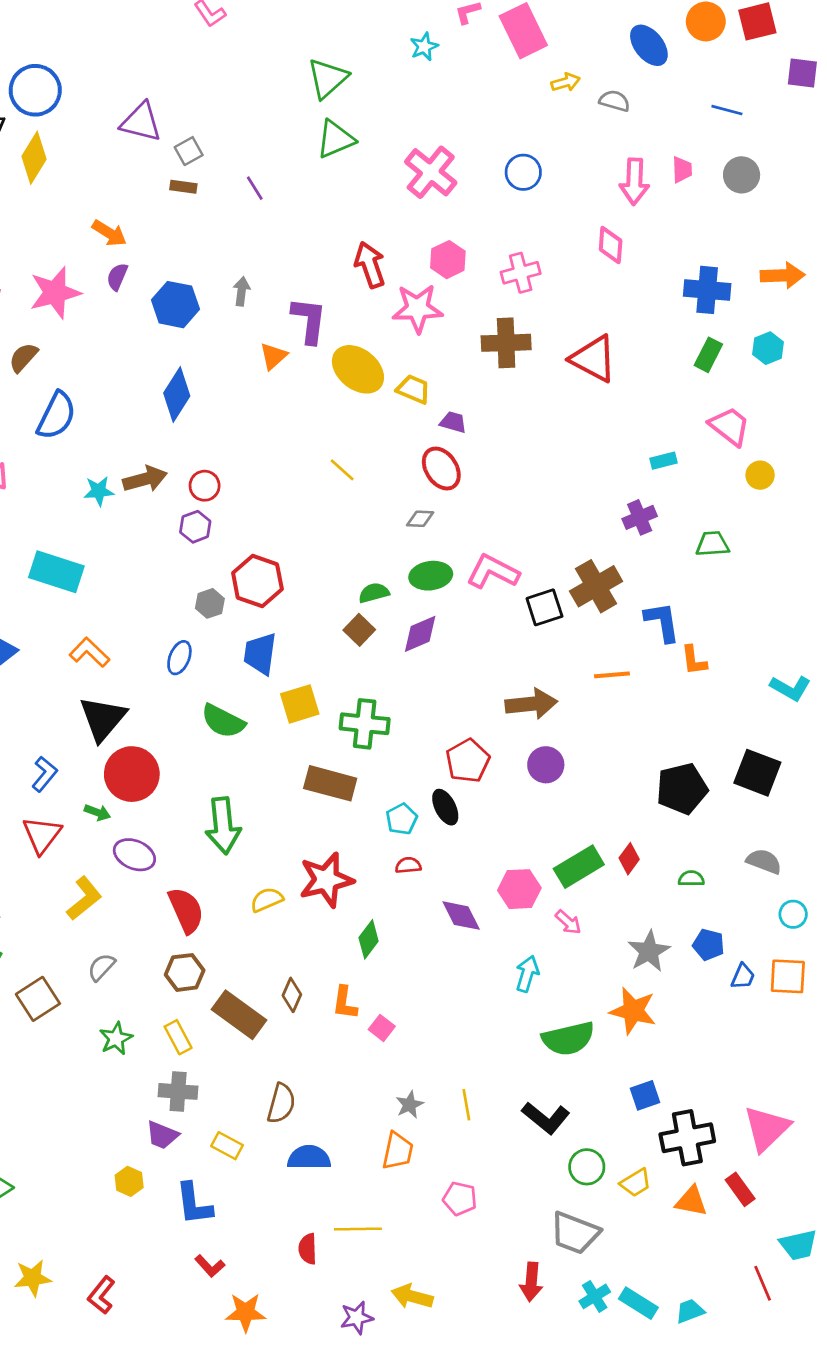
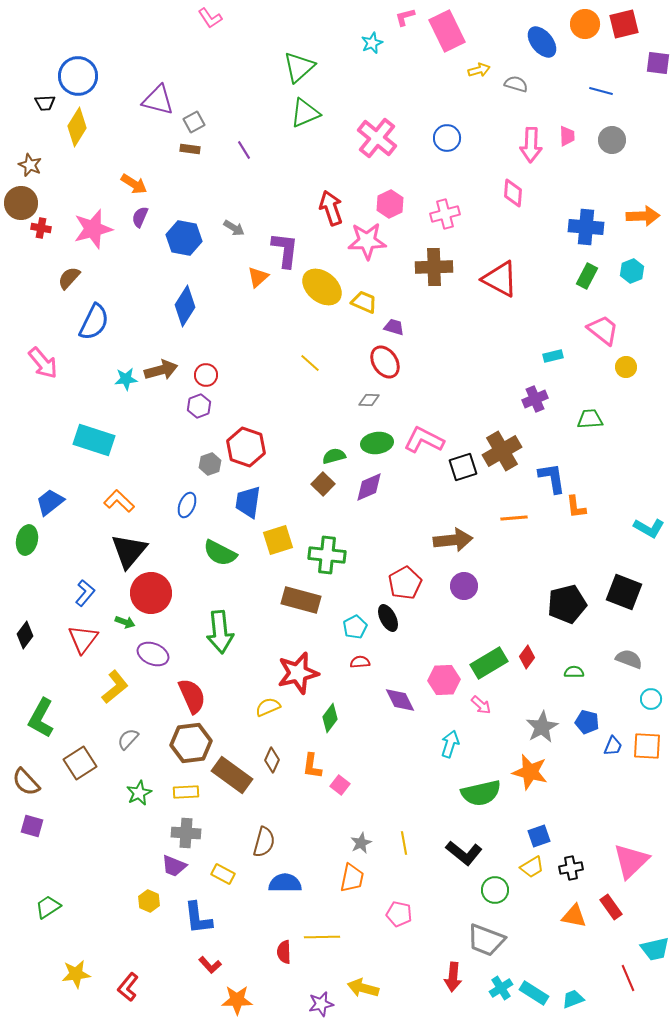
gray arrow: (242, 291) -> (234, 228), turned 115
yellow semicircle: (267, 900) -> (268, 707), moved
brown hexagon: (185, 972) -> (191, 743), size x1.4
yellow rectangle: (178, 1037) -> (186, 792), turned -65
black cross: (687, 1138) -> (571, 868), size x0.6
yellow trapezoid: (636, 1183) -> (532, 867), moved

